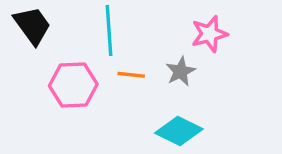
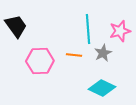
cyan line: (109, 31) -> (88, 29), moved

